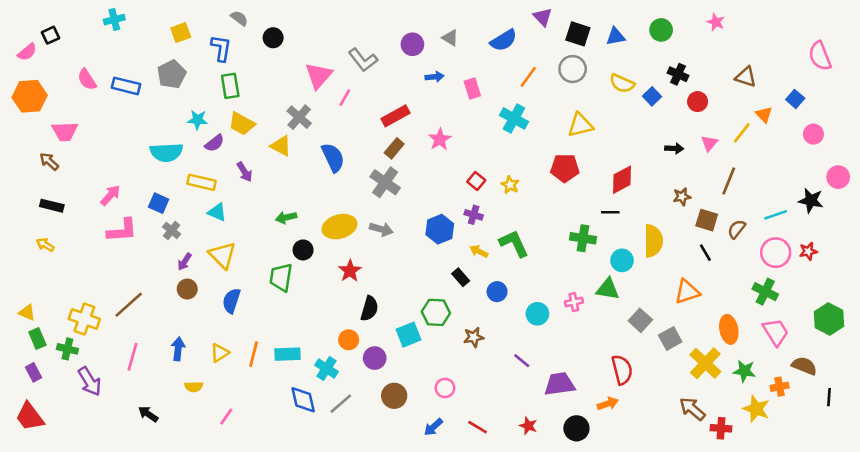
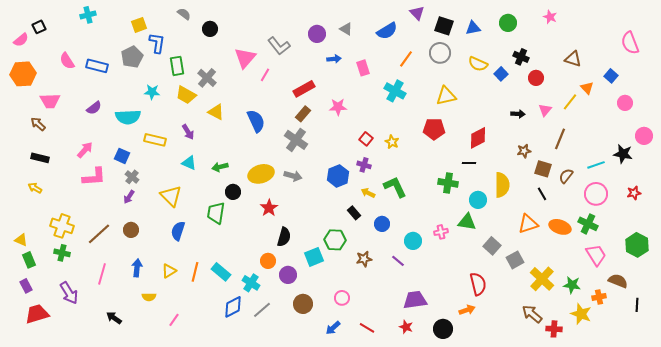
blue L-shape: (221, 48) -> (157, 43), moved
gray cross: (299, 117) -> (207, 78), moved
pink star: (440, 139) -> (338, 107), turned 30
purple semicircle: (215, 143) -> (94, 108), moved
cyan triangle: (217, 212) -> (189, 163), moved
red star: (808, 251) -> (634, 193), moved
purple arrow: (185, 262) -> (129, 197), moved
brown circle: (187, 289) -> (131, 230), moved
yellow cross: (84, 319) -> (62, 226), moved
orange ellipse: (729, 329) -> (560, 227), moved, turned -60
green cross: (67, 349) -> (62, 253), moved
cyan rectangle: (287, 354) -> (221, 272), turned 42
purple line: (522, 361) -> (398, 261), moved
purple trapezoid: (560, 384) -> (415, 300), moved
blue diamond: (303, 400) -> (233, 307), turned 75
red trapezoid: (30, 417) -> (37, 314), moved, turned 110

